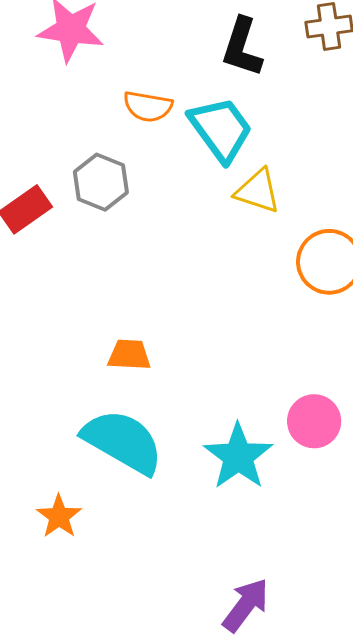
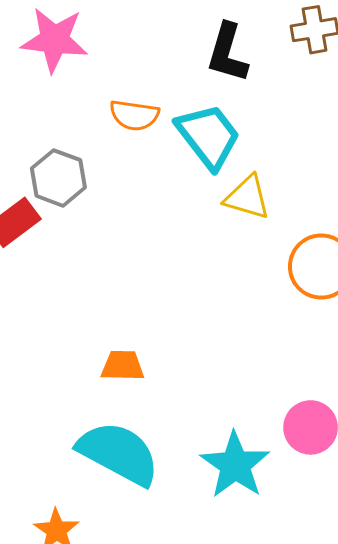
gray hexagon: (101, 182) -> (58, 178), moved

